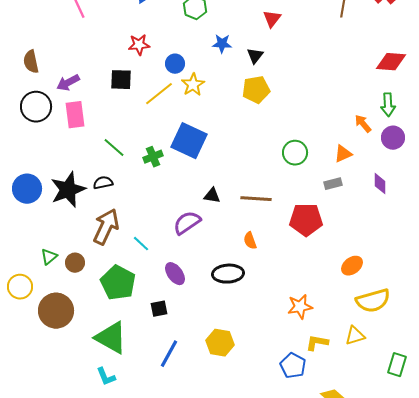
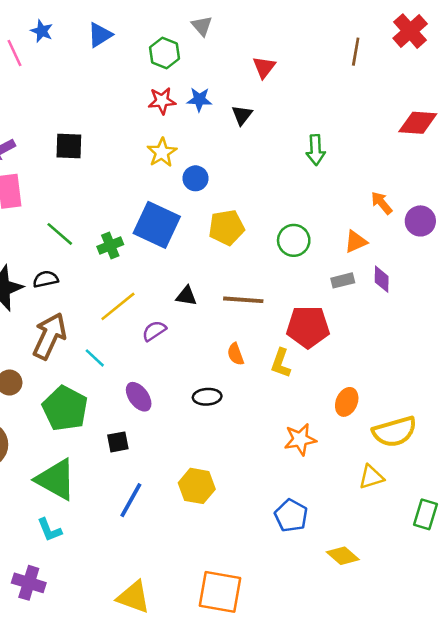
red star: (139, 45) -> (162, 101), moved
blue circle: (175, 64) -> (195, 178), moved
yellow pentagon: (256, 90) -> (227, 227), moved
yellow line: (159, 94) -> (118, 306), moved
green arrow: (388, 105) -> (316, 150), moved
purple diamond: (380, 184) -> (382, 279), moved
purple semicircle: (187, 223) -> (154, 331), size x0.7
orange ellipse: (352, 266) -> (347, 402), moved, turned -30
black ellipse: (228, 274) -> (207, 397), size x0.7
yellow L-shape: (317, 343) -> (281, 363), moved, turned -80

